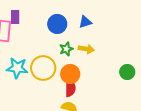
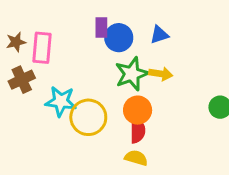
purple rectangle: (15, 17) -> (101, 28), moved
green star: (66, 49) -> (132, 74), size x1.6
yellow circle: (43, 68) -> (88, 117), moved

